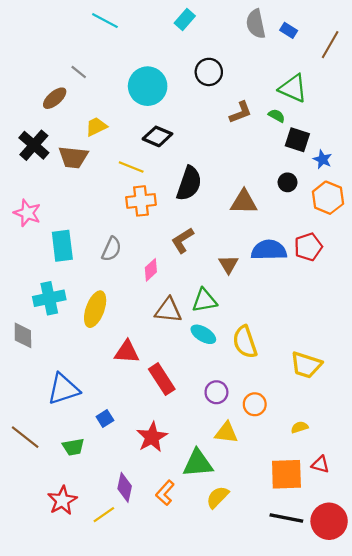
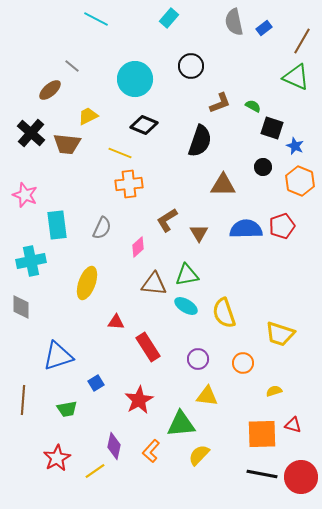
blue rectangle: (289, 30) -> (264, 28), turned -70
green triangle: (293, 88) -> (296, 77), moved
black semicircle: (189, 183) -> (200, 141), moved
brown triangle: (228, 264) -> (199, 233), moved
cyan cross: (49, 298) -> (31, 261), moved
red triangle: (127, 352) -> (116, 322), size x0.7
orange circle: (255, 404) -> (243, 363), moved
brown line: (25, 437) -> (23, 400), turned 56

